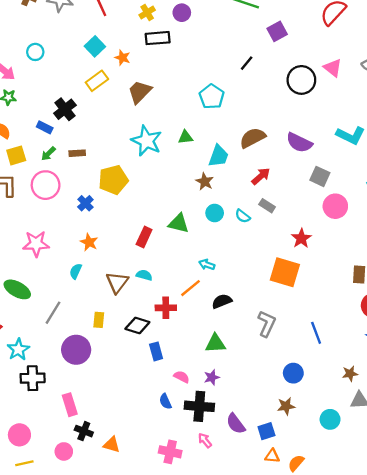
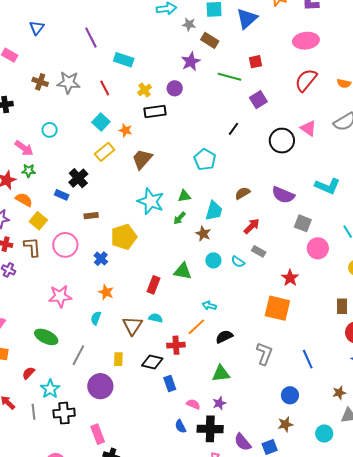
brown semicircle: (253, 138) -> (242, 193), size x0.7
green arrow: (48, 154) -> (180, 218), moved
yellow square: (16, 155) -> (38, 221), turned -30

